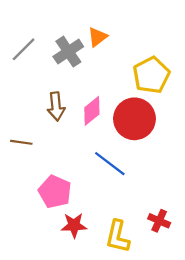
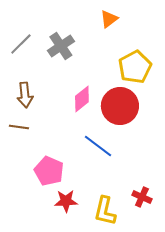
orange triangle: (97, 37) -> (109, 19), moved
brown arrow: (56, 106) -> (25, 95), moved

